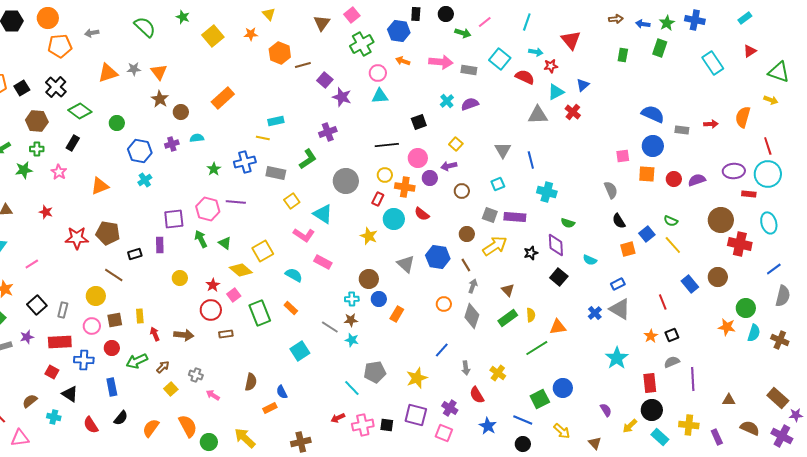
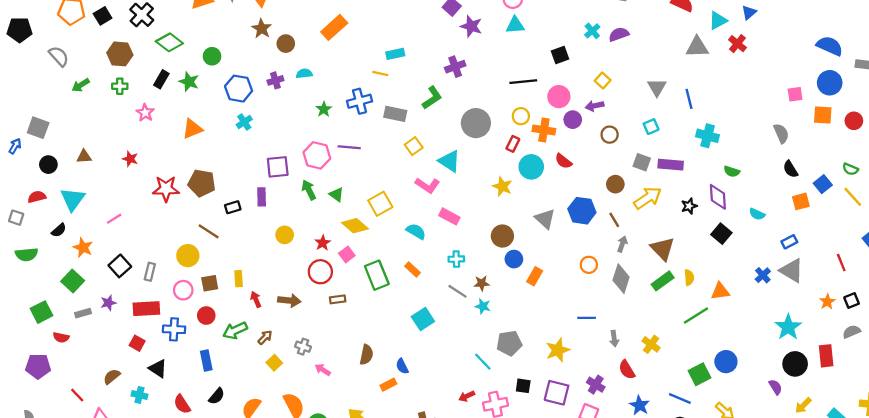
green star: (24, 170) -> (189, 82), moved, turned 30
brown triangle: (508, 290) -> (663, 249), size x1.6
cyan cross: (352, 299) -> (456, 259), moved
blue line: (442, 350) -> (587, 318), turned 49
black circle: (652, 410) -> (795, 364), moved
black square: (387, 425) -> (523, 386), moved

